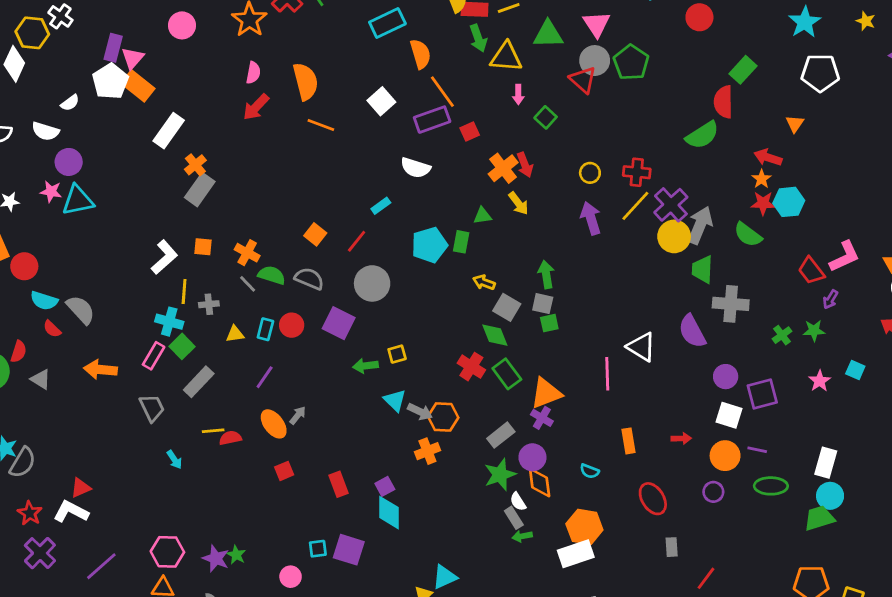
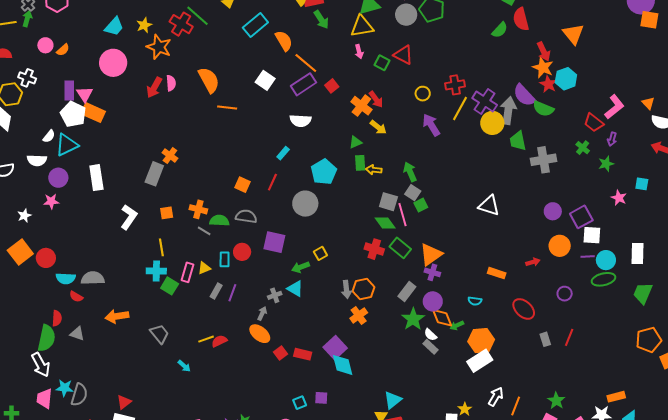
pink circle: (182, 25) -> (113, 63), size x1.4
yellow triangle: (506, 57) -> (362, 26), moved
red triangle: (583, 80) -> (403, 55), moved
red semicircle: (723, 102) -> (521, 19), moved
red arrow: (256, 107) -> (154, 87), moved
orange triangle: (795, 124) -> (573, 34), moved, size x1.6
white rectangle: (169, 131) -> (96, 178), moved, turned -30
green semicircle: (702, 135) -> (500, 30), moved, size x0.7
red arrow: (768, 157) -> (544, 51), turned -120
orange cross: (195, 165) -> (170, 155), moved
orange star: (761, 179) -> (543, 68), size x1.5
cyan triangle: (78, 200) -> (67, 145), moved
red star: (763, 203) -> (548, 84), turned -30
green rectangle: (461, 242) -> (360, 163), moved
white L-shape: (164, 257) -> (129, 217), moved
yellow arrow: (484, 282) -> (374, 170), moved
gray circle: (372, 283) -> (305, 204), moved
gray cross: (209, 304) -> (275, 295), moved
gray square: (543, 304) -> (413, 193), turned 35
gray semicircle: (81, 310) -> (93, 278), turned -35
purple semicircle: (692, 331) -> (524, 95), moved
green cross: (782, 335) -> (583, 148), moved
pink rectangle: (154, 356) -> (188, 272), moved
pink line: (607, 374) -> (403, 215), moved
gray rectangle: (199, 382) -> (216, 291), moved, size x0.7
cyan triangle: (395, 400) -> (295, 289), moved
gray arrow: (420, 412) -> (346, 289), turned 72
white square: (729, 415) -> (592, 235), moved
orange ellipse: (274, 424) -> (260, 334), moved
orange rectangle: (629, 441) -> (497, 273), turned -48
orange circle: (725, 456) -> (560, 246), moved
red square: (284, 471) -> (280, 353), moved
red rectangle: (338, 484) -> (303, 354), turned -42
purple square: (385, 486) -> (335, 348), size x1.6
cyan circle: (830, 496) -> (606, 260), moved
green trapezoid: (819, 518) -> (643, 293), turned -35
green arrow: (522, 536) -> (457, 326), moved
purple square: (349, 550) -> (321, 398), size x0.6
red line: (706, 578) -> (569, 337), moved

